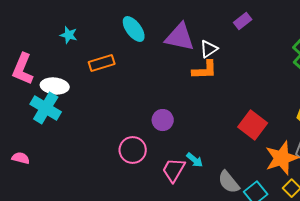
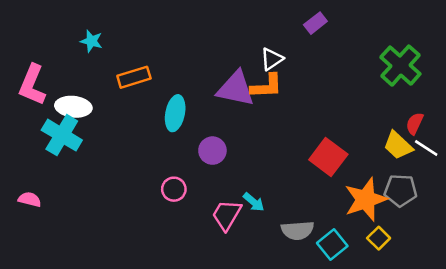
cyan ellipse: (134, 29) -> (175, 113), moved, turned 48
purple triangle: (180, 37) -> (236, 89), moved
pink circle: (133, 150) -> (174, 189), size x0.7
gray semicircle: (229, 182) -> (297, 230), turned -55

